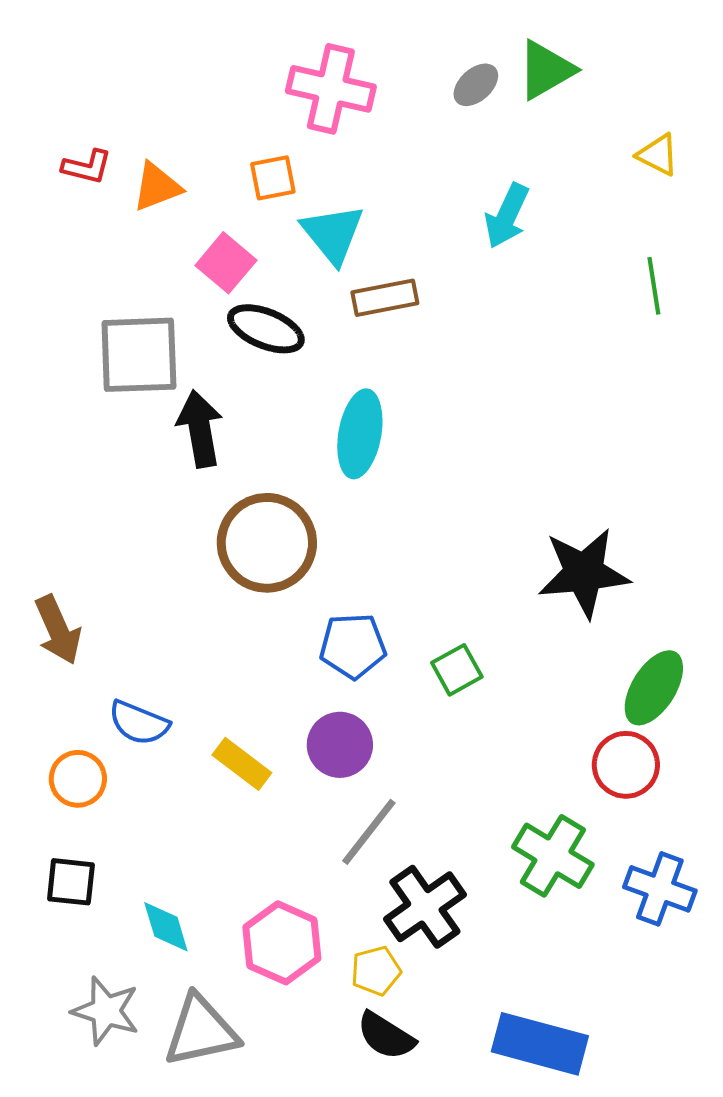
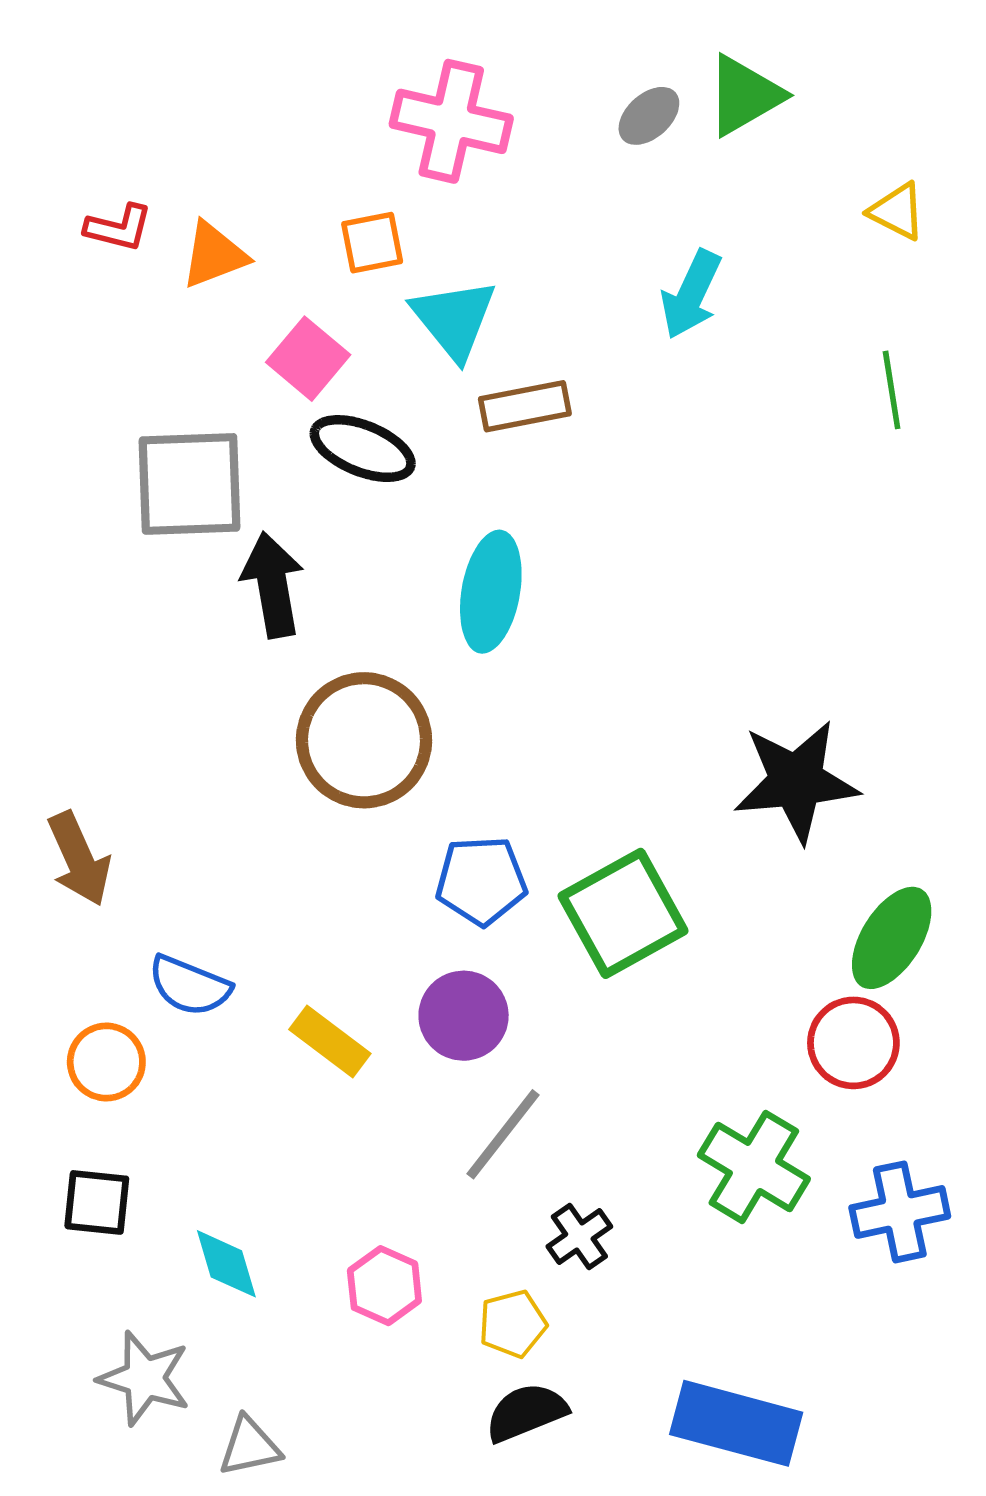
green square: (457, 670) -> (623, 913), size x1.8
blue cross: (660, 889) -> (900, 1212), turned -32
black cross: (425, 907) -> (579, 1237), size x0.6
pink hexagon: (282, 943) -> (384, 1286), size x0.7
gray triangle: (201, 1031) -> (249, 1446), moved, size x0.6
black semicircle: (386, 1036) -> (526, 1412), turned 126

